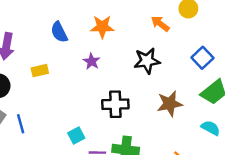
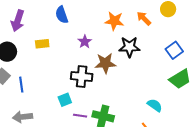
orange star: (102, 27) -> (114, 21), moved
black cross: (115, 104) -> (82, 77), moved
brown star: (170, 104) -> (105, 63), moved
cyan semicircle: (211, 128) -> (155, 105), moved

